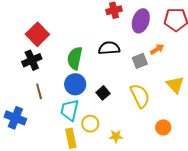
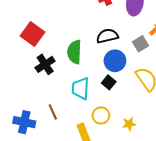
black cross: (32, 60) -> (45, 64), moved
blue circle: (75, 84) -> (115, 61), moved
brown line: (39, 91) -> (53, 112), moved
cyan trapezoid: (70, 110) -> (81, 88), moved

